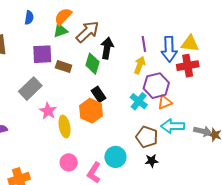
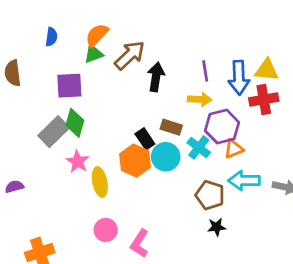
green diamond: (93, 64) -> (75, 123), moved
yellow arrow: (140, 65) -> (200, 99), turned 72
brown rectangle: (64, 67) -> (171, 127), moved
cyan circle: (115, 157) -> (166, 157), moved

